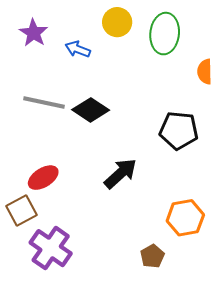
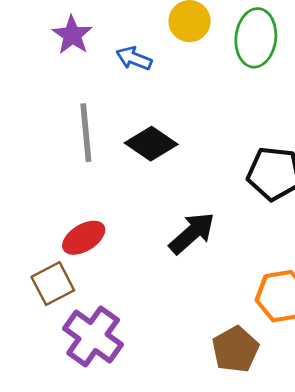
gray line: (44, 103) -> (86, 133), turned 72
brown pentagon: (152, 256) -> (235, 349), size x1.4

